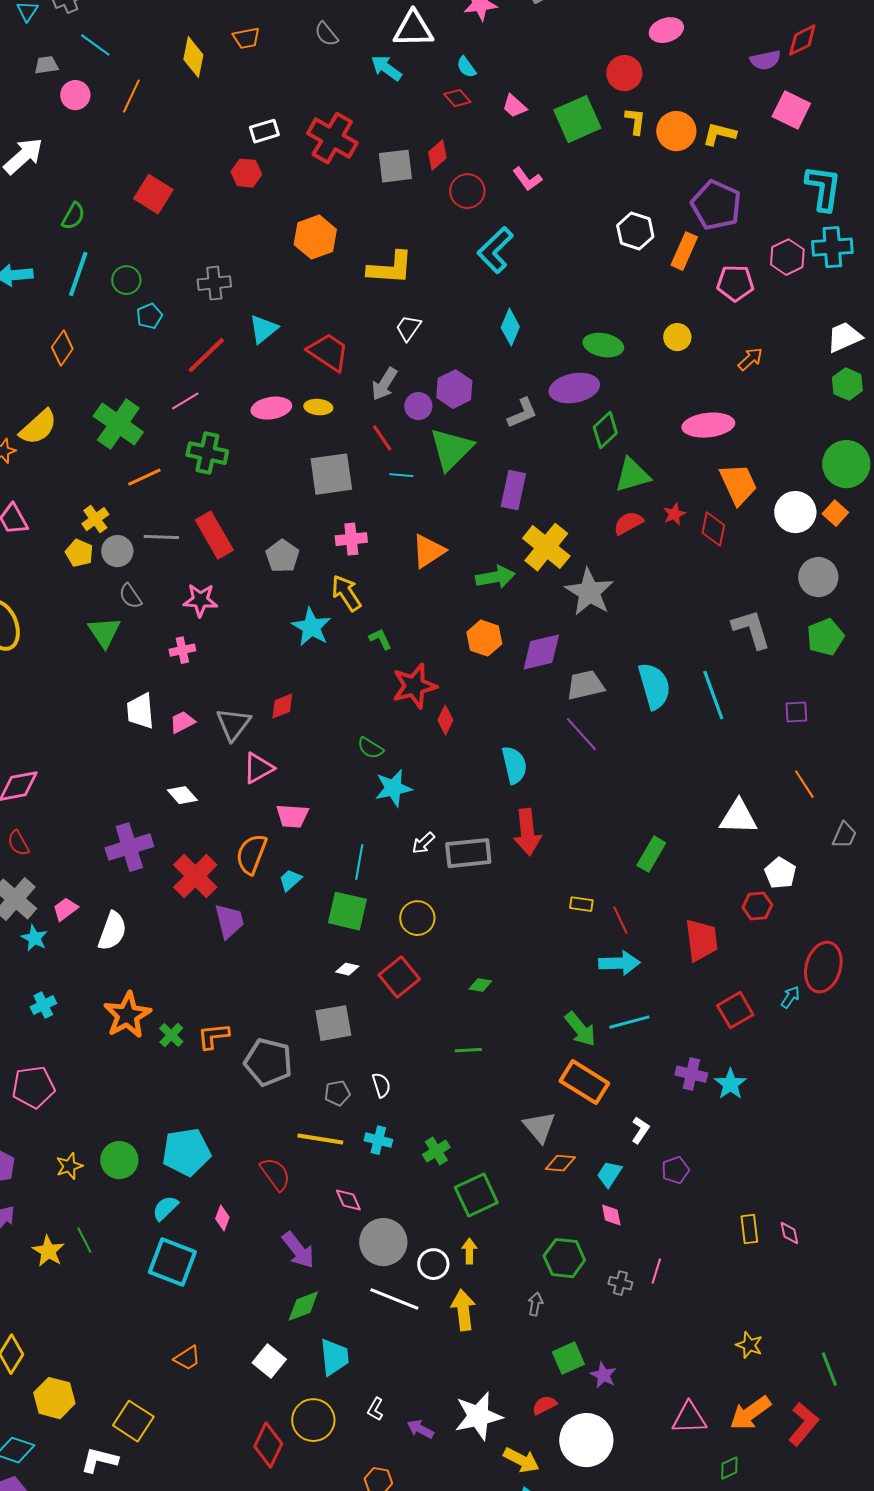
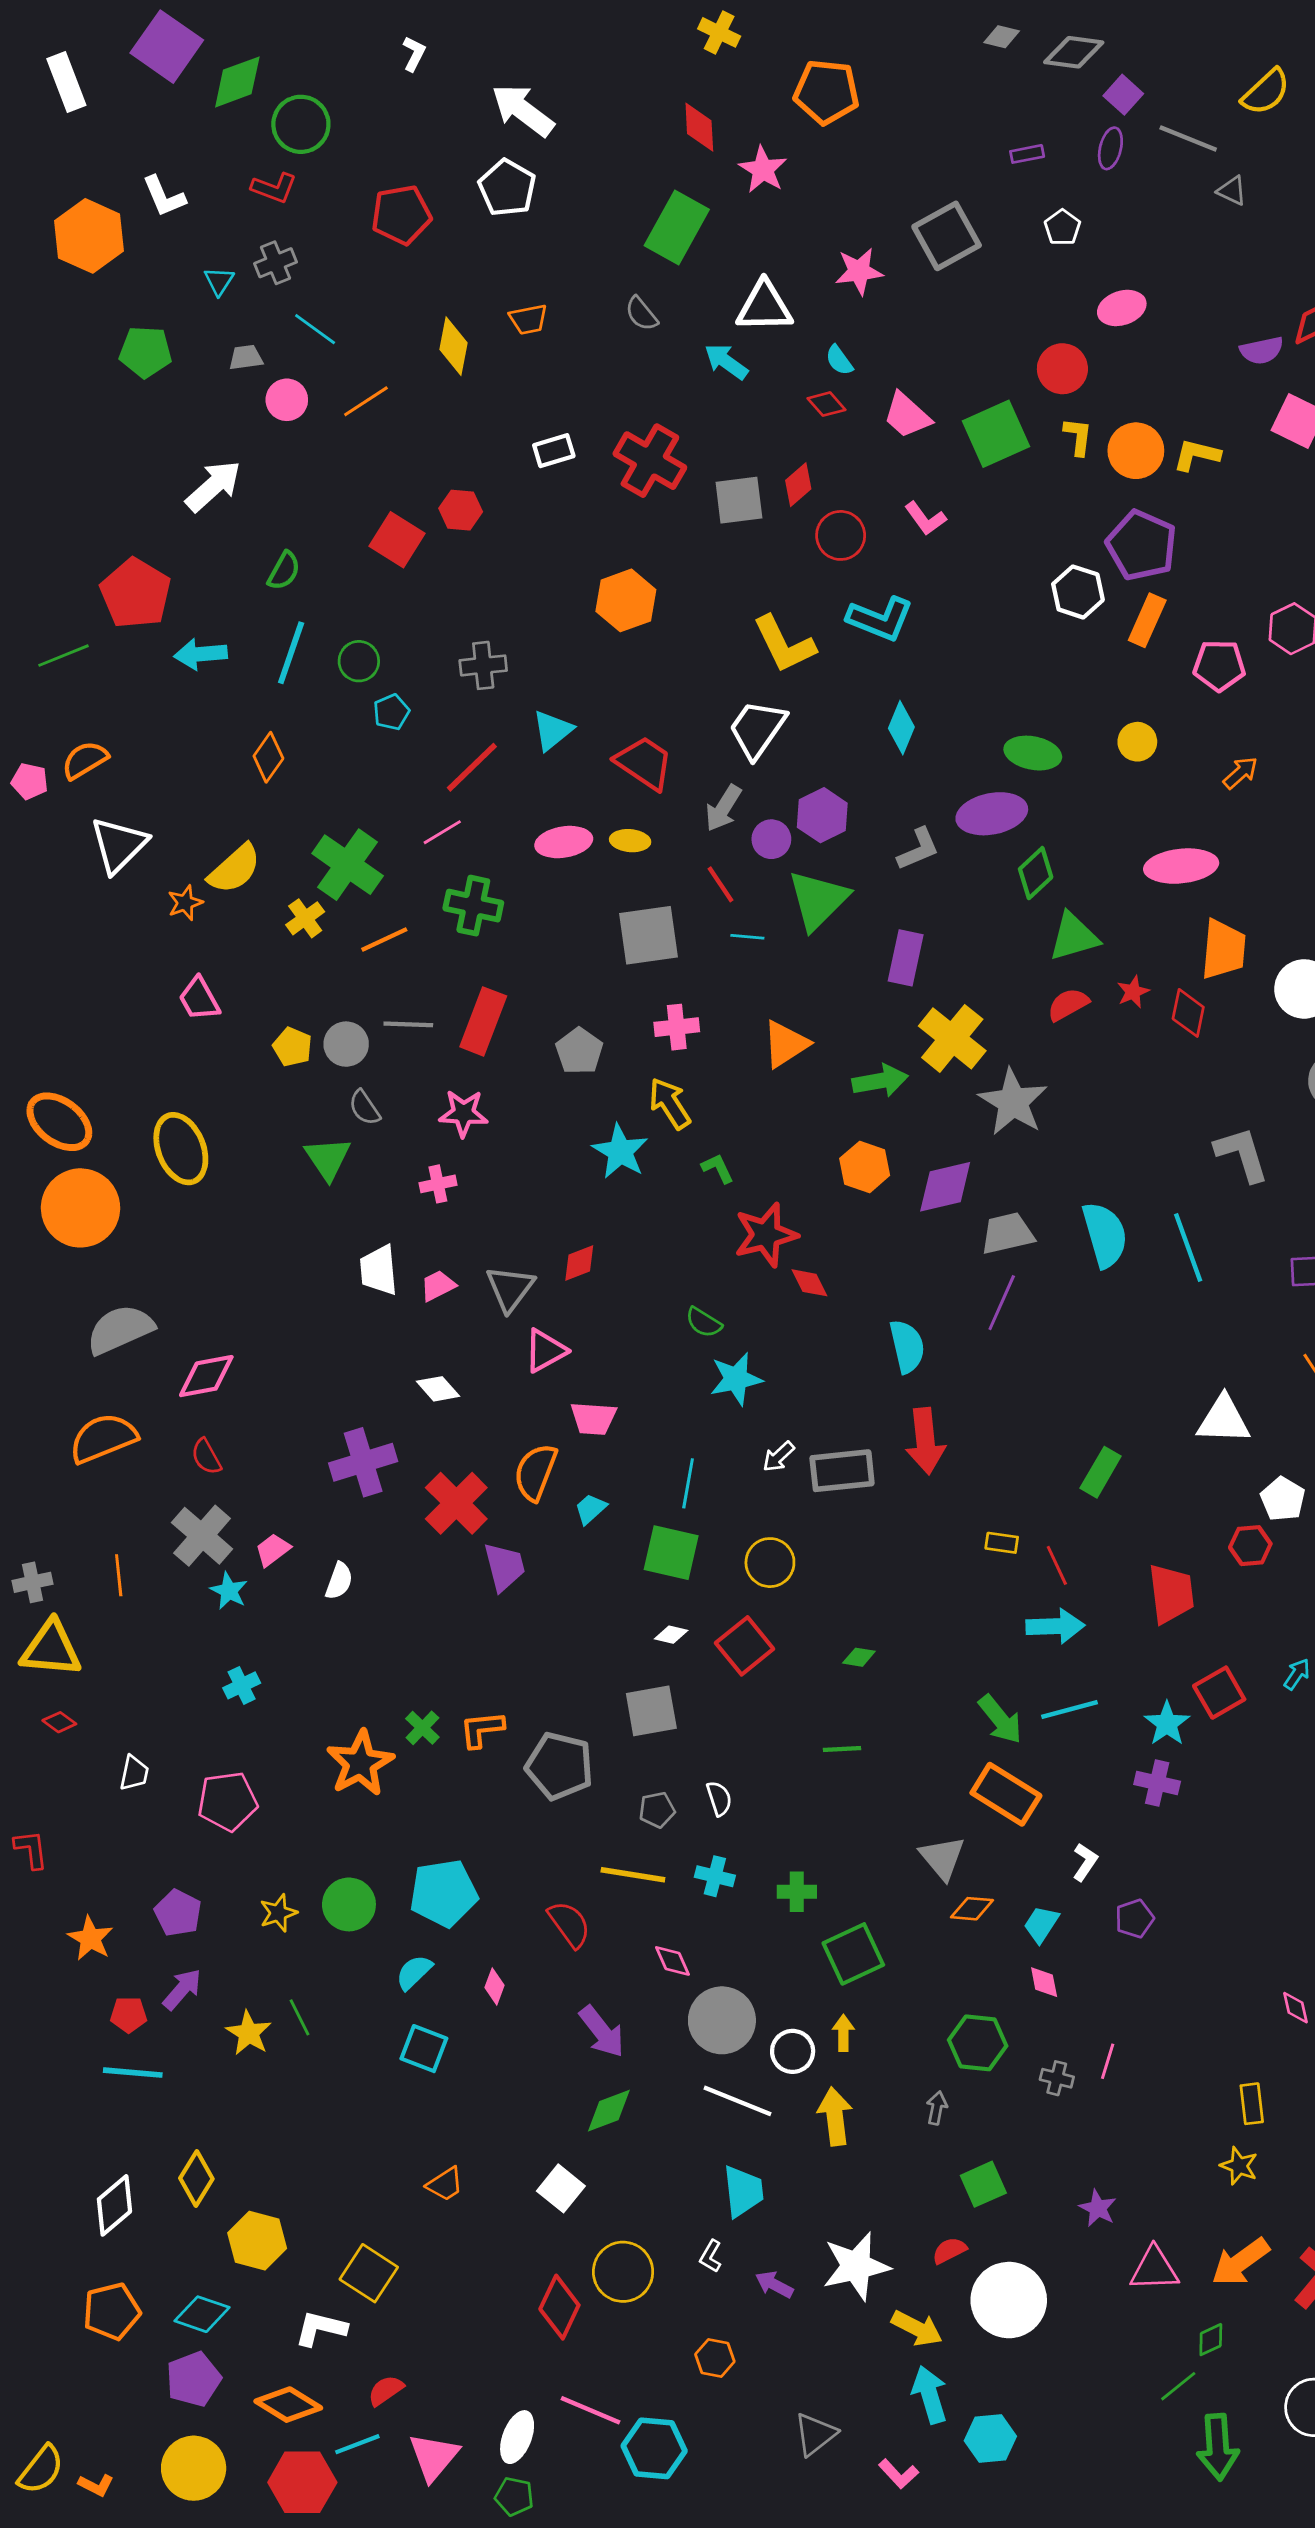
orange line: (131, 96) -> (366, 401), turned 32
pink trapezoid: (514, 106) -> (907, 415), size x1.4
red hexagon: (246, 173) -> (461, 510), moved
purple pentagon: (716, 205) -> (1142, 545), moved
cyan L-shape: (495, 250) -> (880, 619), turned -114
yellow L-shape: (390, 268) -> (784, 644), moved, turned 60
white trapezoid: (408, 328) -> (757, 729), size x1.6
orange trapezoid: (738, 484) -> (1223, 949), turned 30
yellow cross: (95, 519) -> (305, 918), moved
red rectangle: (214, 535) -> (483, 1021), turned 51
red diamond: (445, 720) -> (810, 1283), turned -52
purple line: (581, 734) -> (1002, 1303), turned 66
white semicircle: (112, 931) -> (339, 1581), size x0.7
orange star: (127, 1015) -> (360, 1763), moved
cyan star: (730, 1084) -> (1167, 1724), moved
green cross: (436, 1151) -> (797, 1892), turned 32
yellow rectangle: (749, 1229) -> (1252, 2104), moved
cyan square: (172, 1262) -> (424, 2049), size x0.7
cyan trapezoid: (334, 1357) -> (743, 2191), moved
purple star: (603, 1375) -> (1098, 2208), moved

